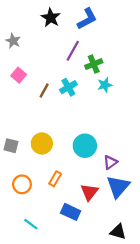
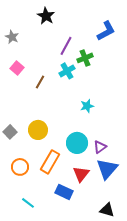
blue L-shape: (87, 19) -> (106, 31), moved
cyan star: (105, 85) -> (87, 106), moved
cyan cross: (68, 87) -> (67, 71), moved
gray square: (11, 146) -> (10, 132), turned 32
cyan circle: (85, 146) -> (77, 143), moved
orange rectangle: (55, 179) -> (50, 162), size x1.6

